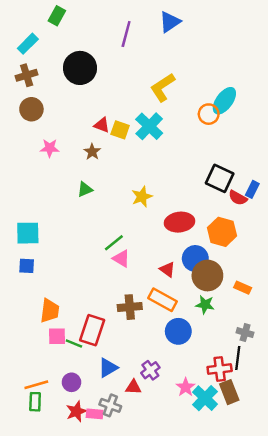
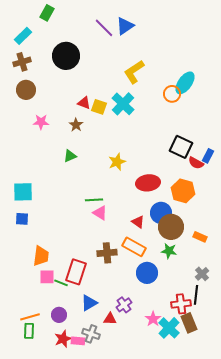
blue triangle: (170, 22) -> (125, 26), moved
purple line: (126, 34) -> (104, 28), turned -60
green line: (114, 243) -> (94, 200), turned 36
gray cross: (245, 333) -> (202, 274), turned 32

